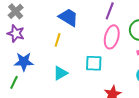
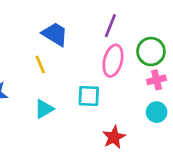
yellow line: (58, 40) -> (40, 64), turned -40

